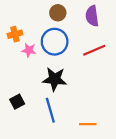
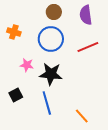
orange cross: (15, 34) -> (14, 32), turned 32
pink star: (29, 50) -> (27, 65), moved
orange line: (88, 124) -> (82, 116), turned 49

